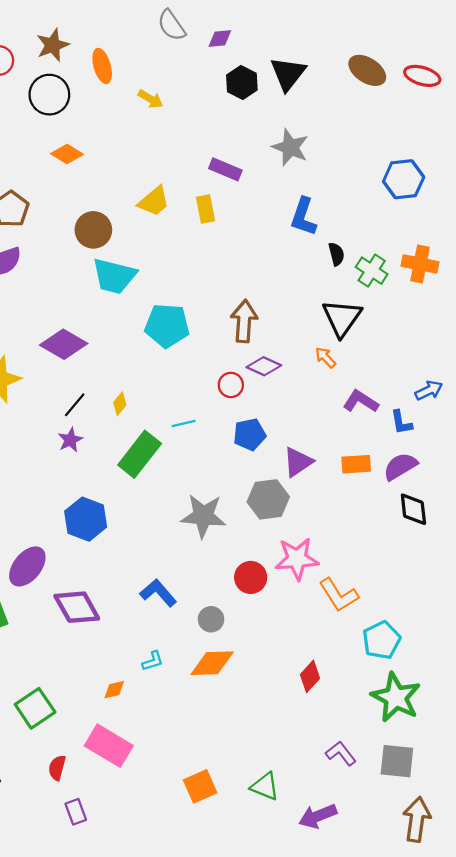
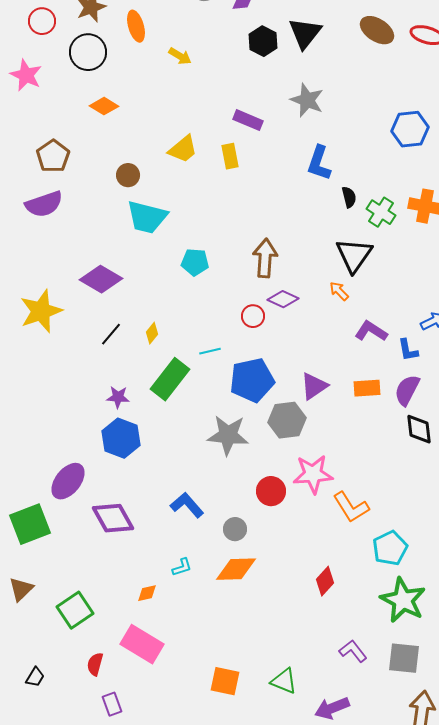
brown circle: (93, 230) -> (128, 175), size x0.7
cyan pentagon: (167, 326) -> (195, 262), size x0.7
blue pentagon: (250, 434) -> (252, 380), moved, size x1.5
purple star: (70, 440) -> (118, 397), moved, turned 30
purple semicircle: (400, 466) -> (407, 390), turned -32
orange square: (200, 786) -> (225, 681), turned 36

